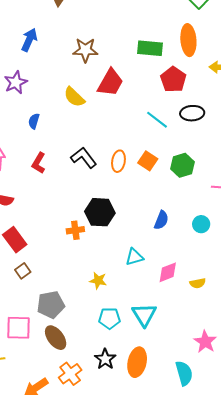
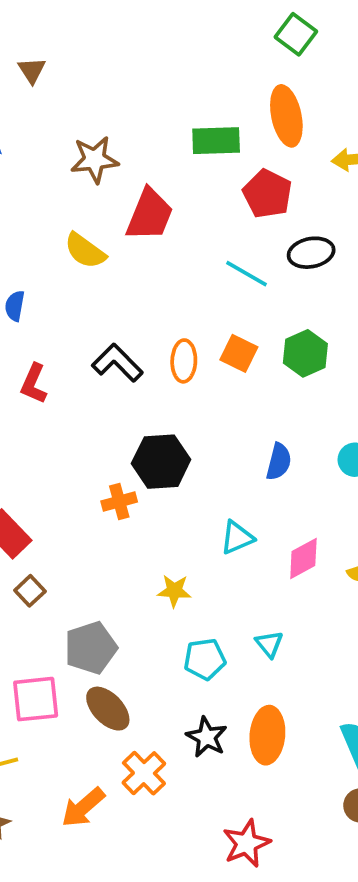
cyan triangle: (144, 315) -> (269, 644), size x0.6

